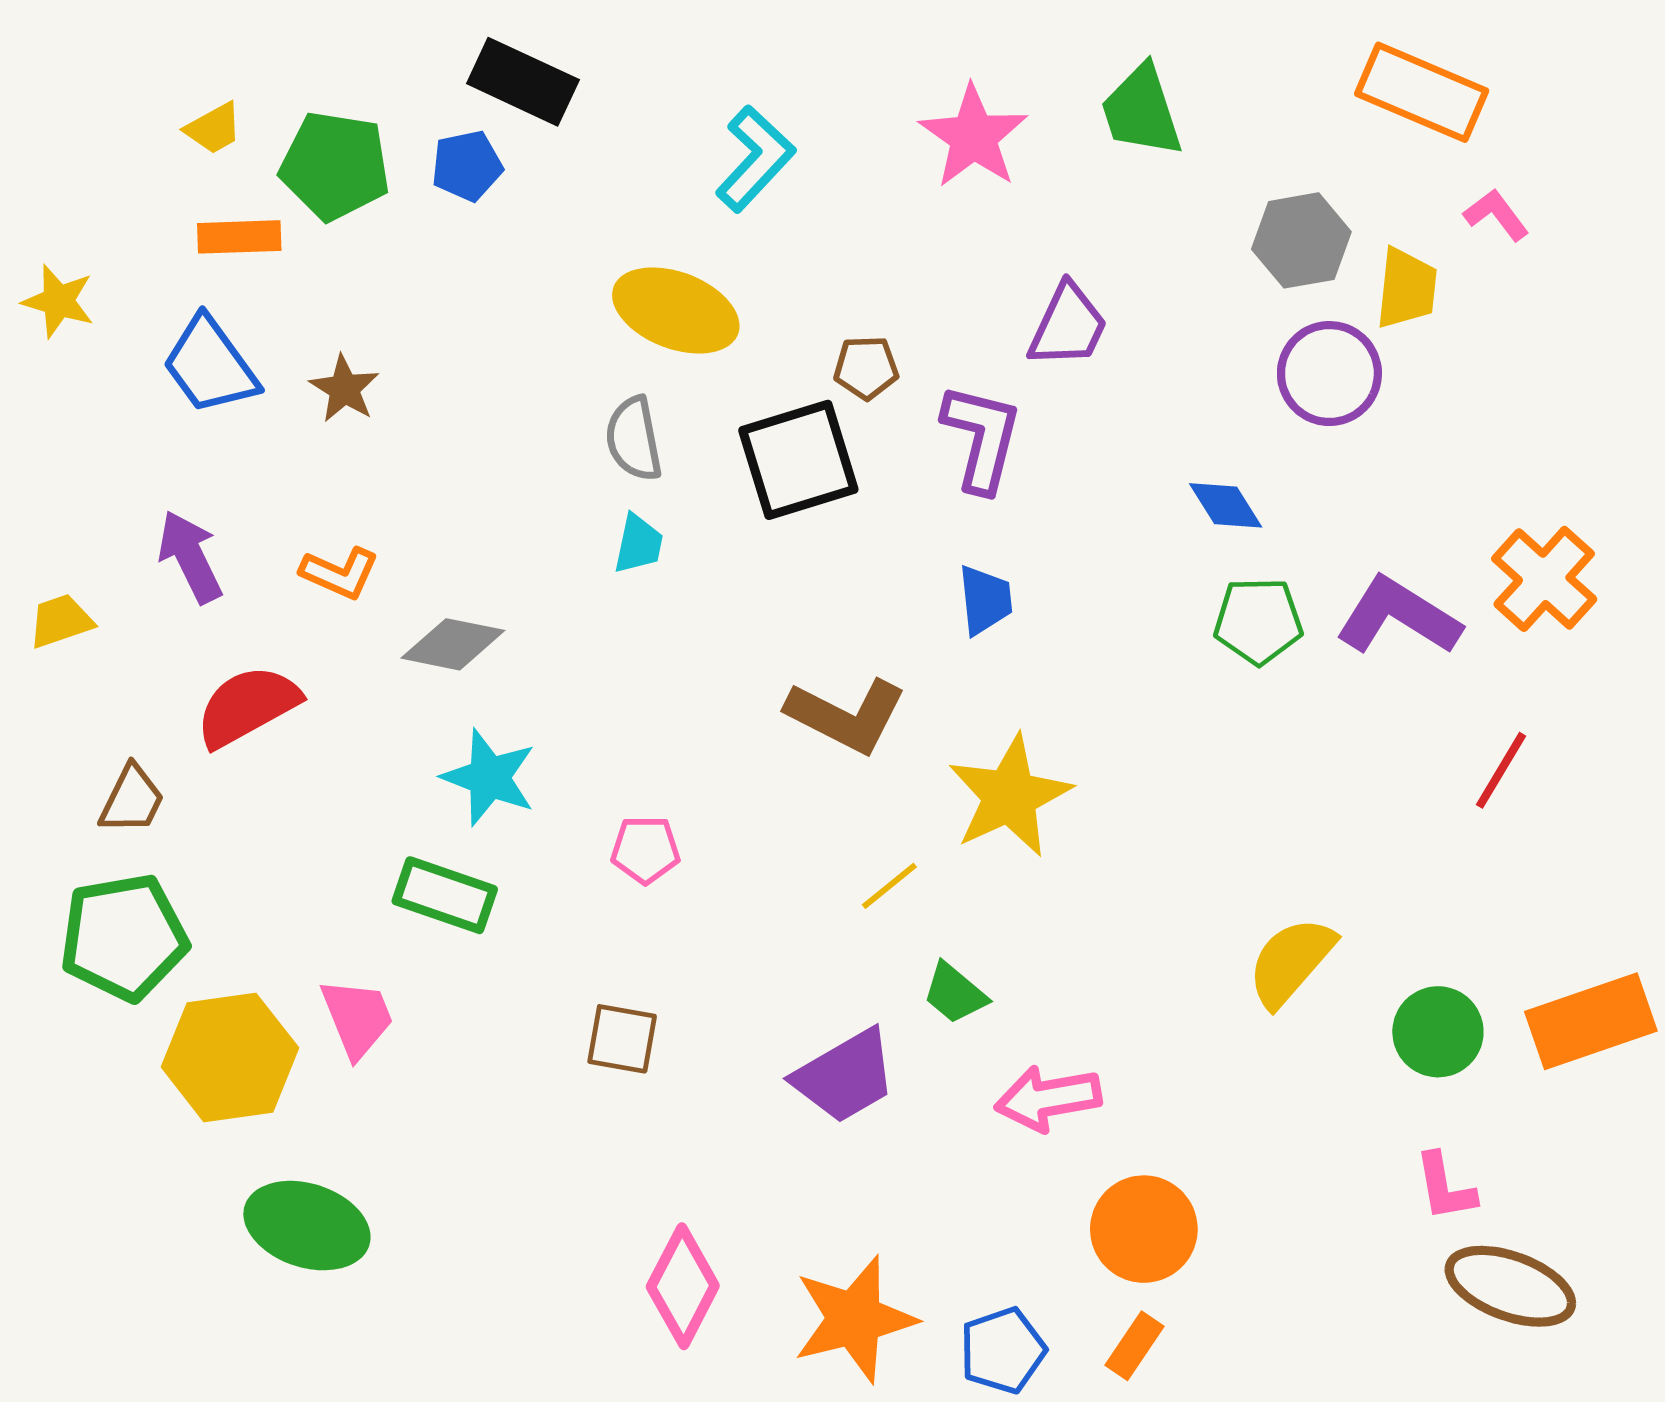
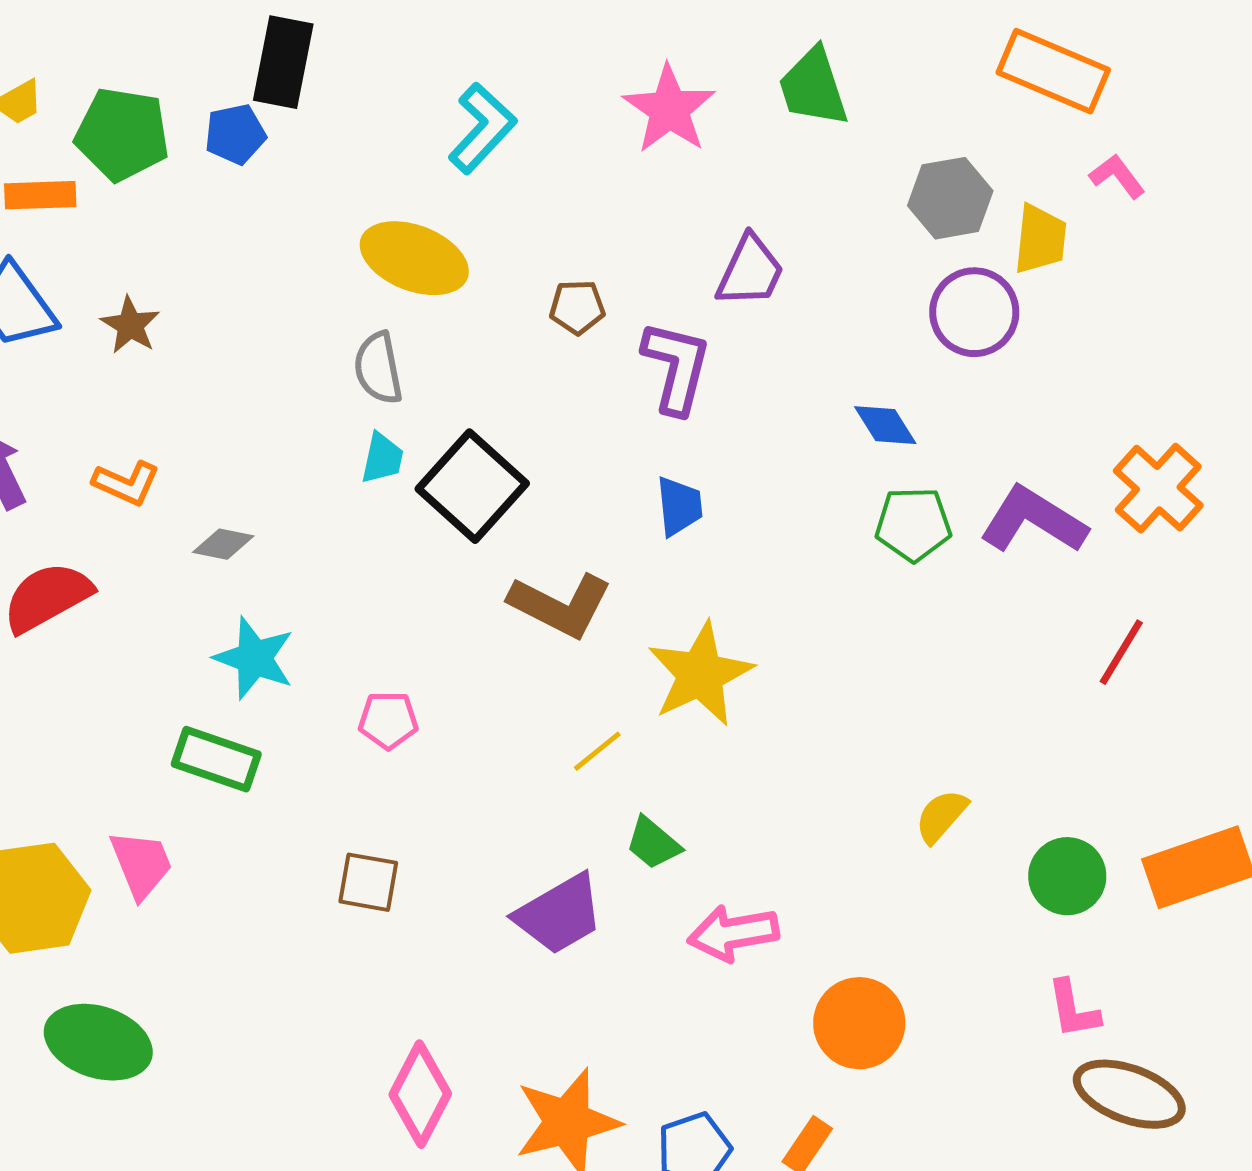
black rectangle: (523, 82) -> (283, 62), turned 76
black square: (798, 460) -> (472, 486), moved, turned -31
gray diamond: (453, 644) -> (223, 544), size x0.7
yellow semicircle: (1291, 962) -> (941, 816), size x0.7
orange circle: (1144, 1229) -> (859, 1023), moved

